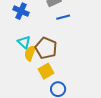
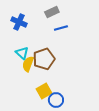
brown pentagon: (46, 48) -> (44, 59), turned 30
yellow square: (46, 71) -> (44, 91), moved

